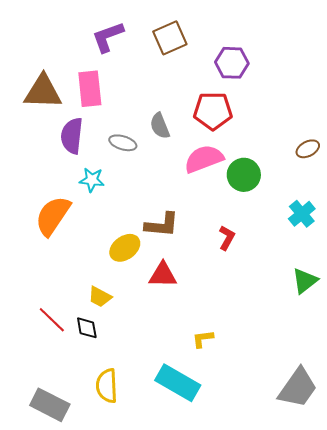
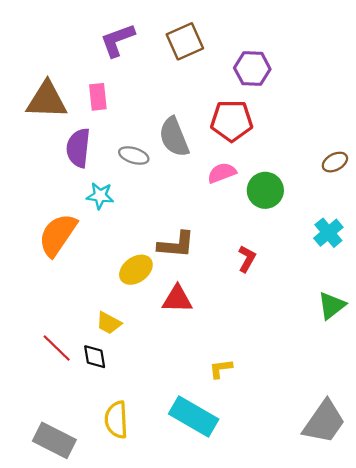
pink rectangle: (90, 89) -> (98, 97), size x0.7
gray semicircle: (160, 126) -> (174, 137), size x1.4
pink semicircle: (204, 159) -> (222, 173), size x0.7

